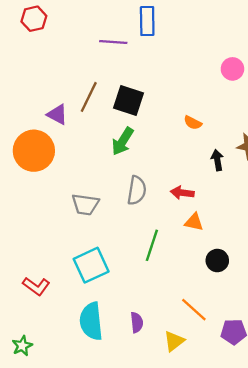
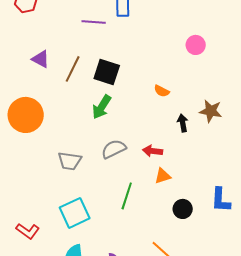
purple triangle: (57, 114) -> (41, 59), moved
gray semicircle: (137, 190) -> (114, 149), turned -125
orange triangle: (194, 222) -> (163, 176), turned -30

